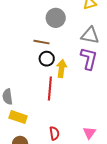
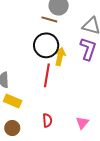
brown line: (41, 42) -> (49, 19), moved
black circle: (47, 59) -> (46, 45), size x1.6

